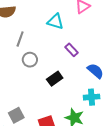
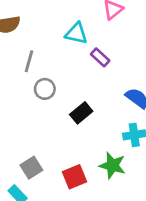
purple rectangle: (72, 50) -> (100, 57), moved

